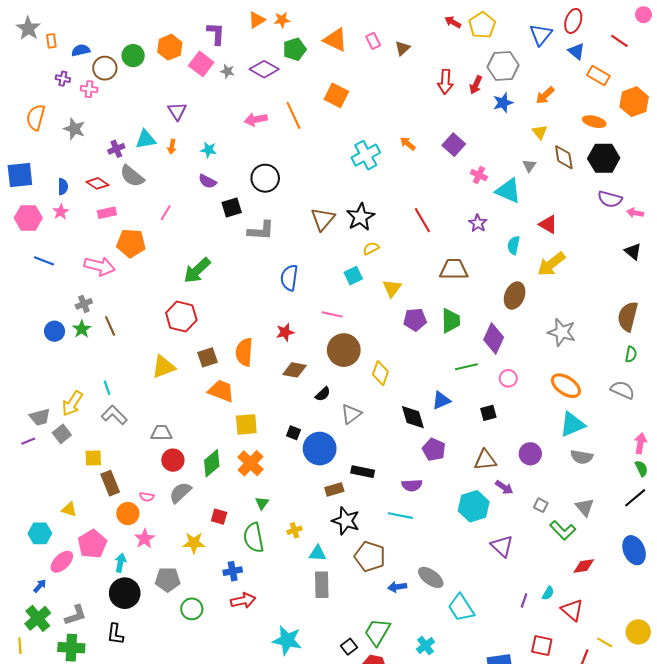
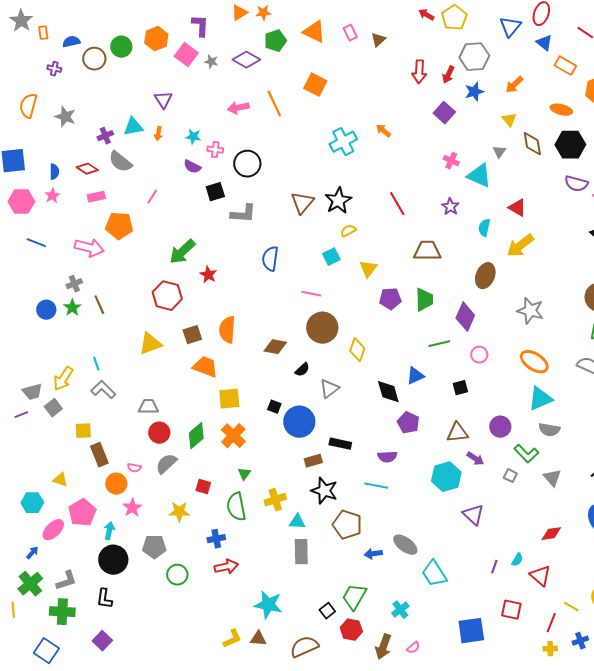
pink cross: (89, 89) -> (215, 150), moved
purple square: (454, 145) -> (444, 113), moved
red star: (285, 332) -> (208, 275), moved, turned -30
yellow cross: (294, 530) -> (275, 500), size x1.5
green L-shape: (563, 530) -> (526, 454), moved

